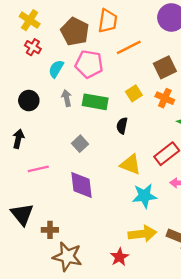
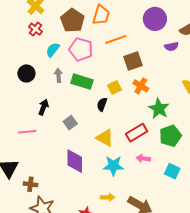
brown square: (165, 67) -> (133, 61), moved
yellow square: (134, 93) -> (115, 88), moved
black arrow: (18, 139) -> (43, 107), moved
gray square: (80, 144) -> (70, 123), moved
purple diamond: (81, 185) -> (75, 161), moved
yellow arrow: (142, 234) -> (108, 197), size x0.6

